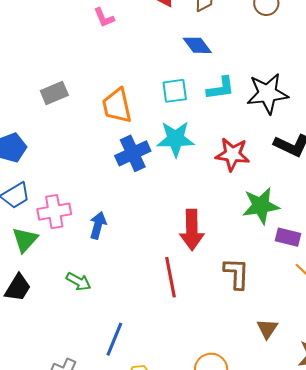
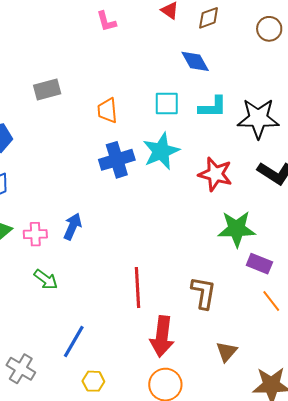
orange trapezoid: (117, 106) -> (107, 110), size x0.7
cyan star: (176, 139) -> (161, 151), turned -30
pink cross: (54, 212) -> (35, 234), moved, size x0.7
red arrow: (192, 230) -> (162, 336), moved

